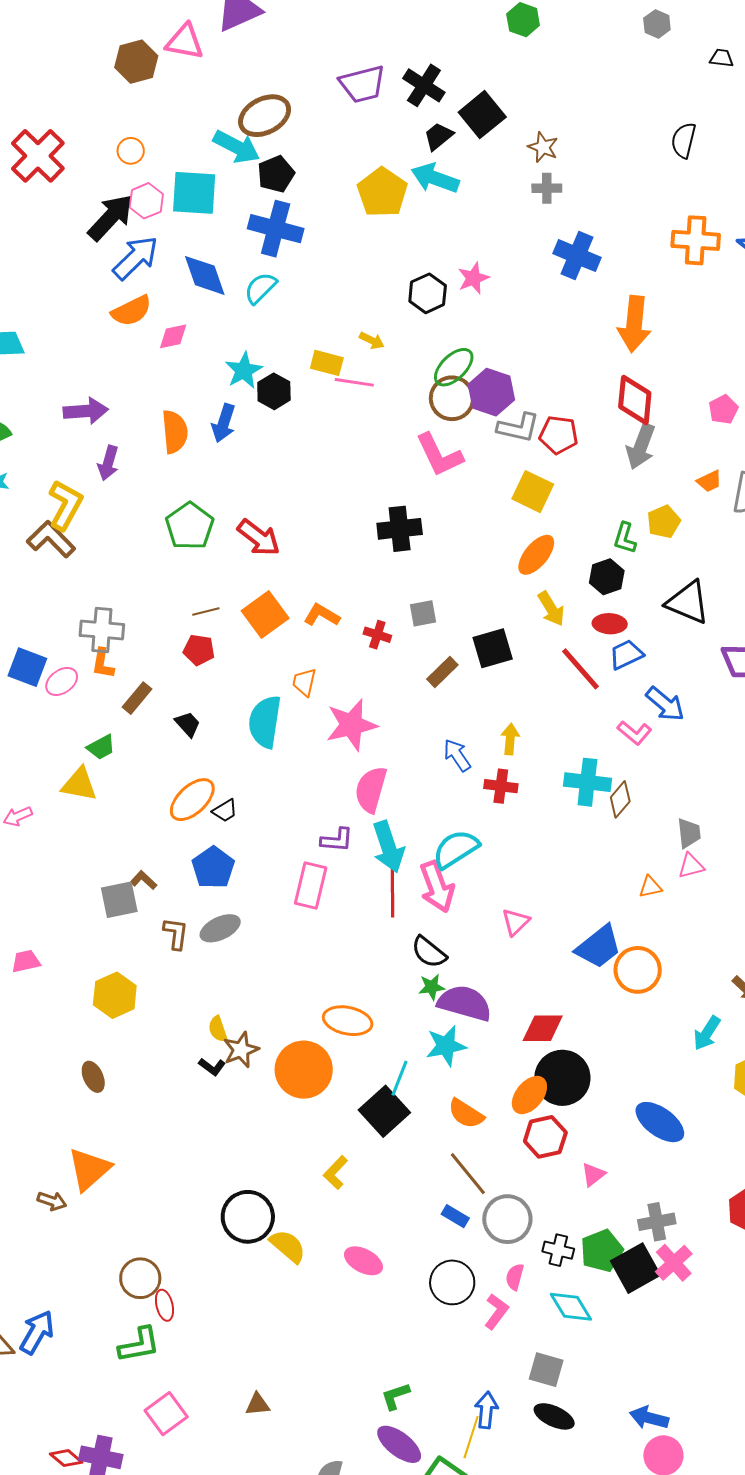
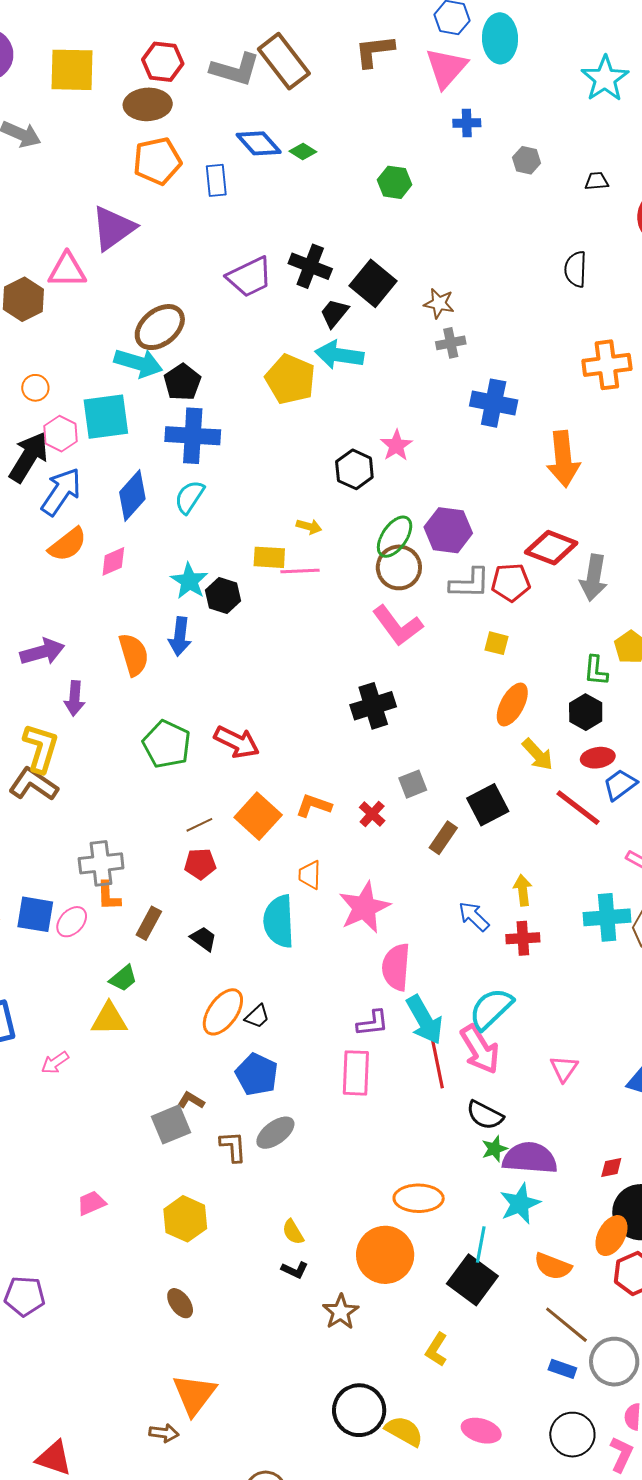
blue diamond: (205, 275) -> (132, 496), turned 72
purple hexagon: (491, 392) -> (448, 530), moved
red diamond: (635, 400) -> (551, 548), moved, turned -63
yellow square: (533, 492) -> (496, 643), size x0.6
red cross: (377, 635) -> (372, 814), turned 36
red diamond: (543, 1028) -> (611, 1167), size x0.6
brown star: (241, 1050) -> (341, 1312), moved

